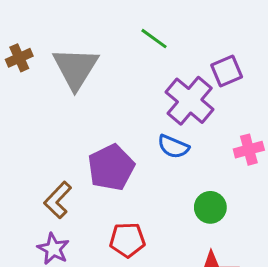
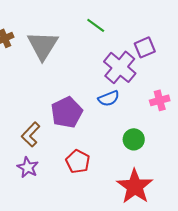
blue semicircle: (173, 147) -> (109, 98), turned -45
red pentagon: (127, 240) -> (78, 161), turned 30

